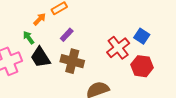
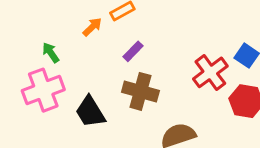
green arrow: (29, 38) -> (51, 53), moved
black trapezoid: (40, 57) -> (90, 112), moved

